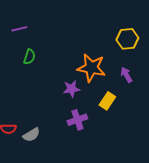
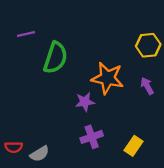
green semicircle: (29, 57) -> (55, 58), moved, size x1.8
yellow rectangle: (107, 101) -> (133, 146), moved

